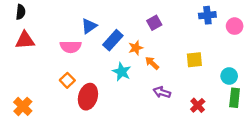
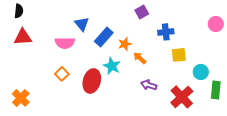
blue cross: (207, 15) -> (166, 32), moved
purple square: (154, 23) -> (142, 12), moved
blue triangle: (89, 26) -> (82, 24), turned -35
cyan circle: (229, 76) -> (201, 72), moved
red ellipse: (88, 97) -> (92, 81), moved
red cross: (198, 105) -> (182, 97), size x1.6

